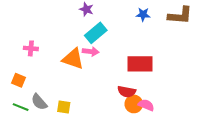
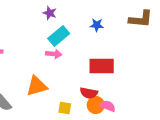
blue star: (143, 14) -> (97, 25), moved
orange triangle: (73, 59) -> (37, 86), moved, turned -35
yellow square: (64, 107) -> (65, 108), moved

